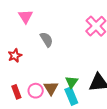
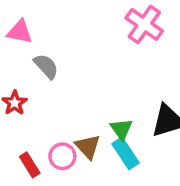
pink triangle: (26, 16) -> (20, 32), turned -35
gray semicircle: (46, 39) -> (46, 66), moved

